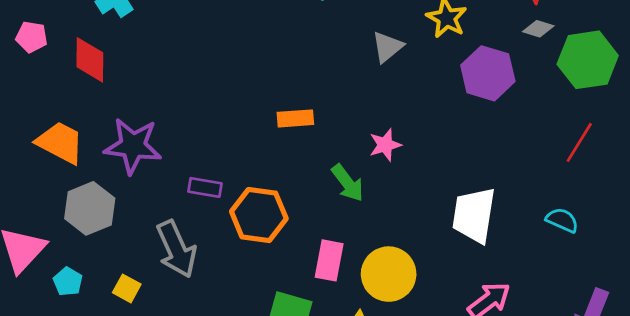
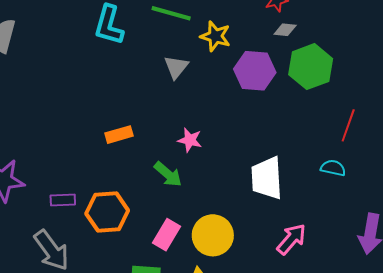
green hexagon: (588, 60) -> (311, 67), moved
red line: (579, 142) -> (348, 125), moved
pink star: (385, 145) -> (190, 140), turned -30
pink rectangle: (329, 260) -> (166, 235), turned 32

